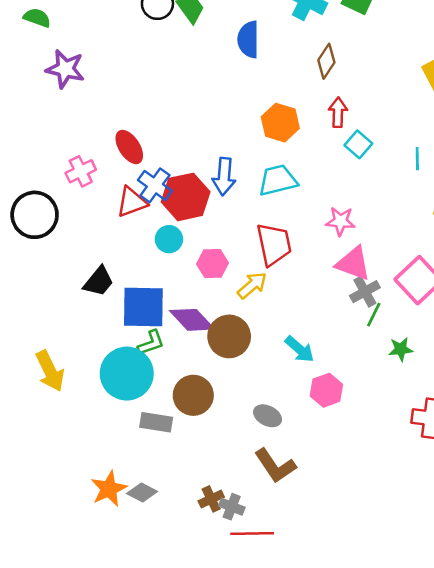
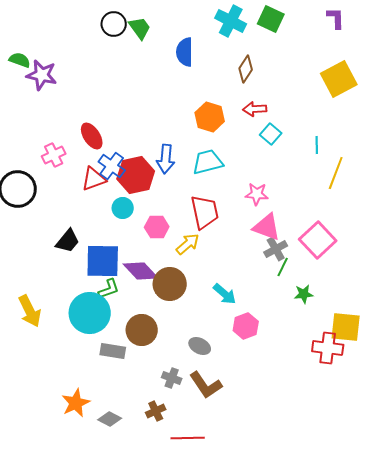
green semicircle: (37, 18) -> (20, 60), moved
red arrow: (338, 112) -> (255, 109), turned -95
gray diamond: (142, 493) -> (110, 419), moved
gray cross: (232, 507) -> (172, 378), moved

